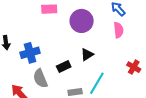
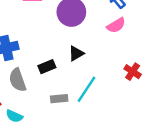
pink semicircle: (118, 30) -> (116, 25), turned 63

